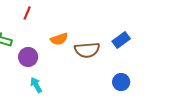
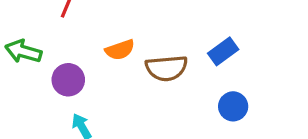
blue circle: (121, 82) -> (233, 106), moved

